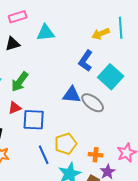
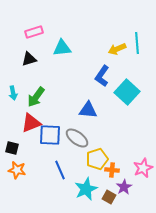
gray ellipse: (93, 103) -> (77, 138), moved
red triangle: (15, 108) -> (31, 123), size x1.5
yellow pentagon: (66, 144) -> (97, 159), moved

